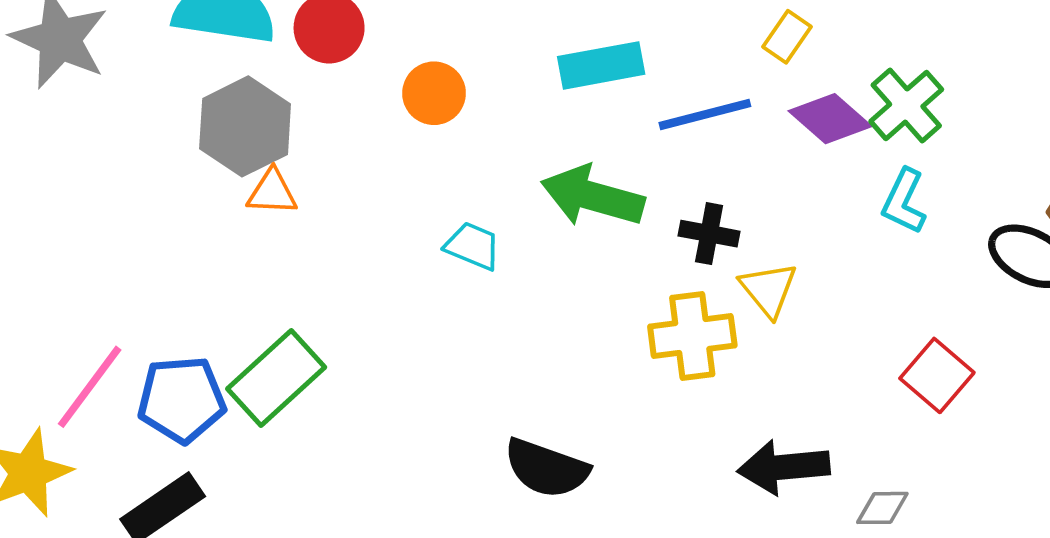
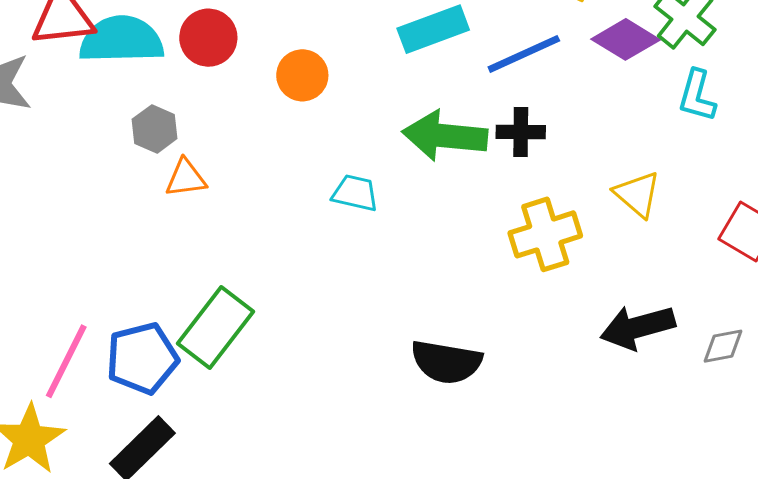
gray hexagon: (245, 126) -> (155, 129), size x0.6
black cross: (709, 234) -> (521, 132), moved
yellow triangle: (768, 290) -> (637, 194), moved

